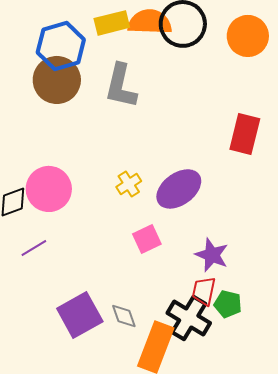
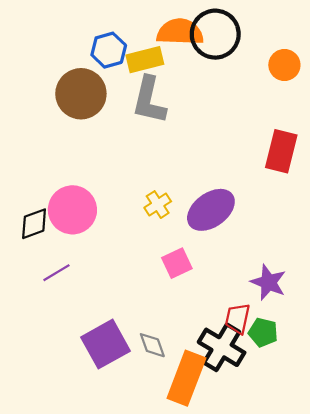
yellow rectangle: (112, 23) -> (145, 60), moved
orange circle: (248, 36) -> (284, 65), moved, size x0.7
blue hexagon: (61, 46) -> (109, 50), moved, size x0.7
purple star: (212, 255) -> (268, 282), moved

